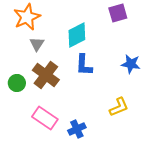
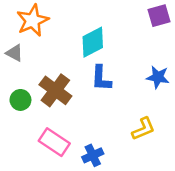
purple square: (118, 13) -> (159, 16), moved
gray triangle: (37, 44) -> (14, 53), moved, turned -35

